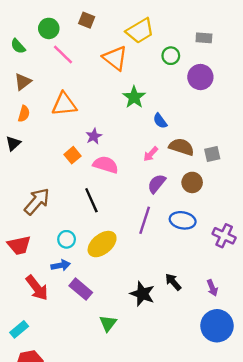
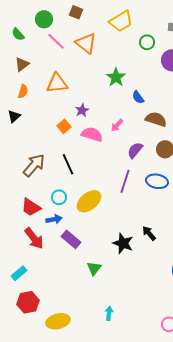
orange triangle: (115, 58) -> (86, 43), moved
pink arrow: (151, 154) -> (117, 125), moved
black line: (91, 200) -> (68, 164), moved
red trapezoid: (19, 245) -> (31, 207), moved, turned 45

